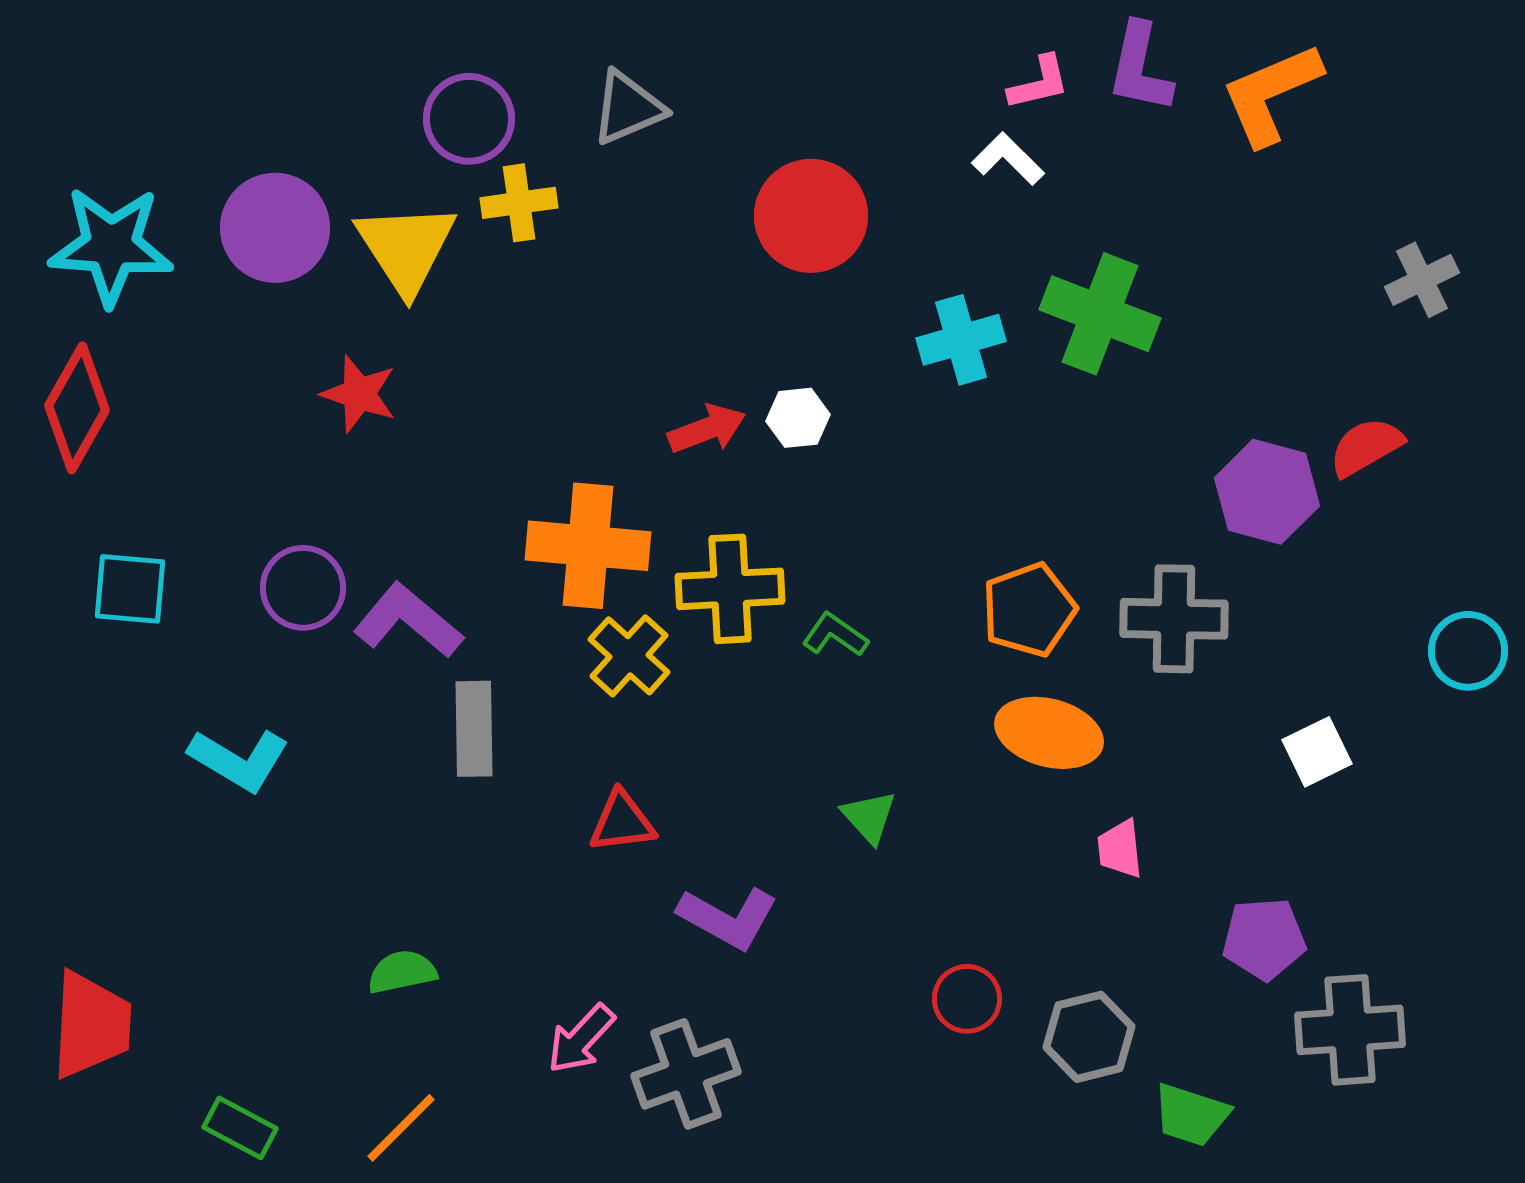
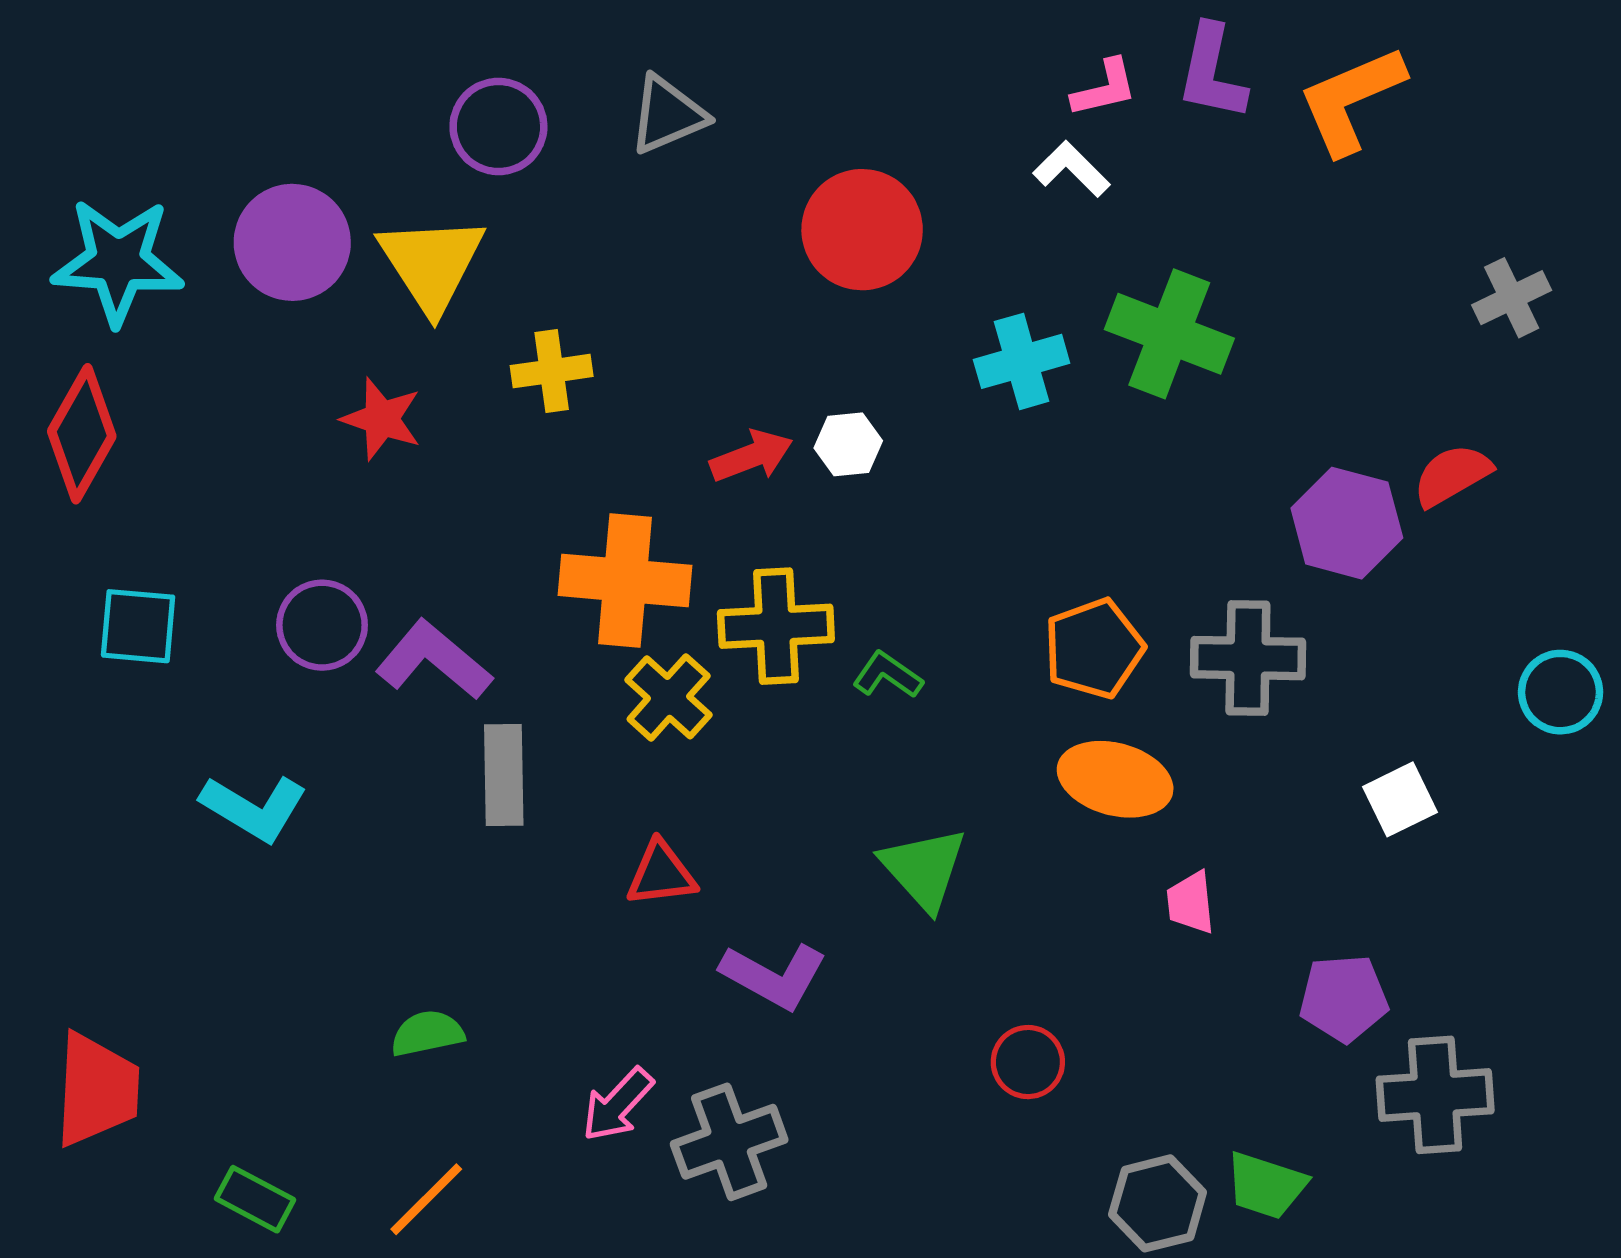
yellow cross: (519, 203) -> (552, 371), moved
green triangle: (869, 817) -> (924, 869), size x1.5
gray hexagon: (1089, 1037) -> (1158, 1203), moved

